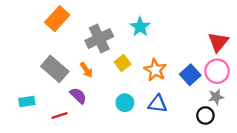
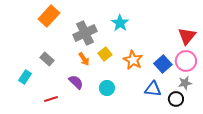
gray rectangle: (55, 69) -> (47, 59), size x0.6
orange arrow: (86, 70) -> (84, 59), moved
purple semicircle: (78, 96) -> (76, 82), moved
cyan rectangle: (27, 102) -> (25, 77), moved, turned -48
blue triangle: (158, 104) -> (153, 89), moved

